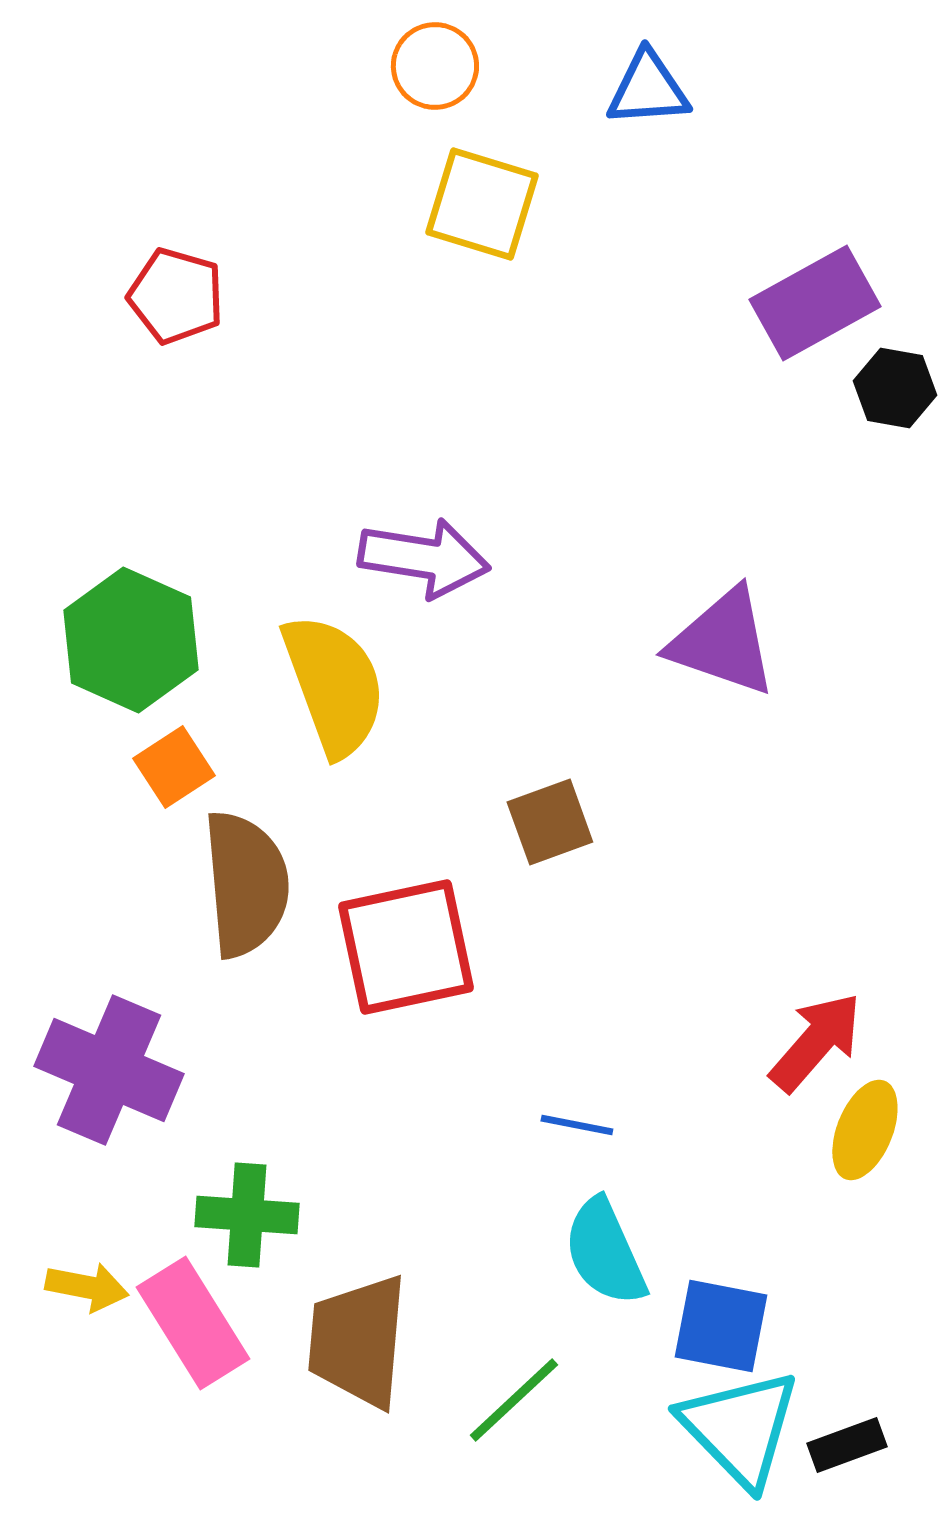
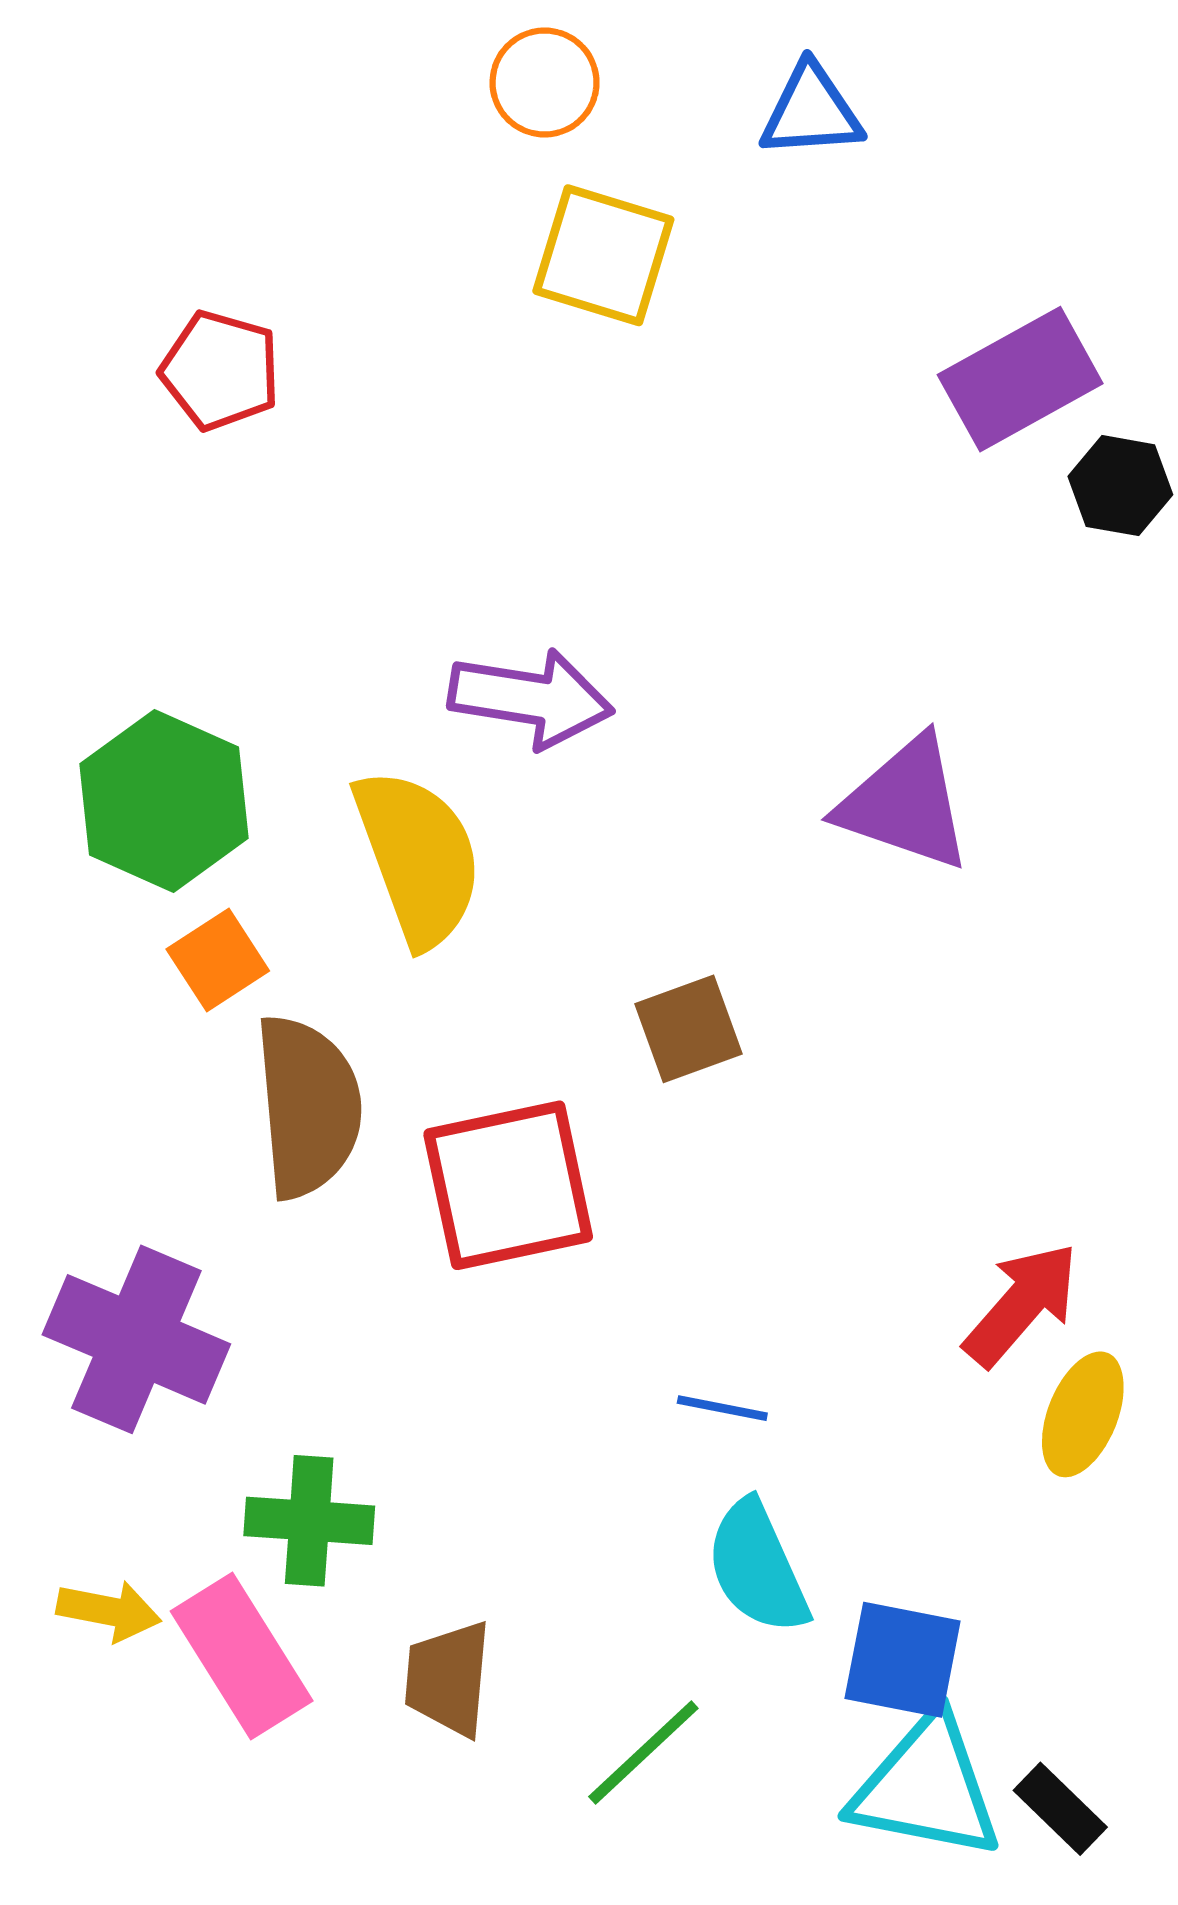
brown trapezoid: (358, 1341) -> (448, 1679), size x0.7
cyan triangle: (740, 1428) -> (926, 1787), turned -35
black rectangle: (847, 1445) -> (1060, 1809), turned 64

